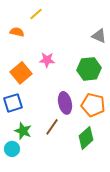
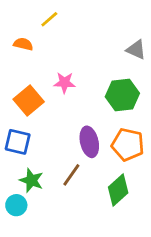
blue square: (13, 103) -> (18, 142), turned 30

